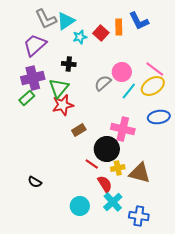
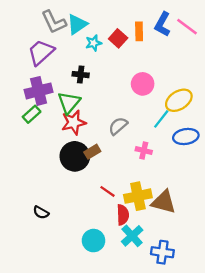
blue L-shape: (139, 21) -> (162, 24), turned 55
pink line: (155, 69) -> (187, 27), moved
gray semicircle: (103, 83) -> (118, 126), moved
cyan line: (129, 91) -> (161, 119), moved
pink cross: (123, 129) -> (144, 151), size x0.6
black circle: (107, 149) -> (75, 156), moved
yellow cross: (118, 168) -> (138, 196), size x1.6
red semicircle: (105, 184) -> (123, 215), turned 30

